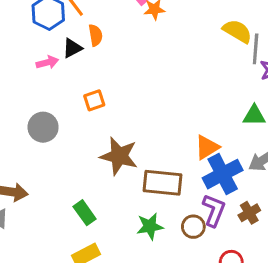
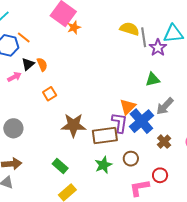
orange semicircle: (95, 35) -> (42, 64), moved
gray circle: (43, 127) -> (13, 128), moved
purple L-shape: (214, 210) -> (120, 123), moved

